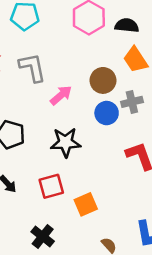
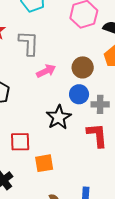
gray cross: (132, 102) -> (100, 104), moved
black star: (66, 142) -> (59, 117), moved, turned 30

